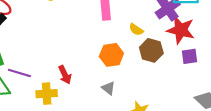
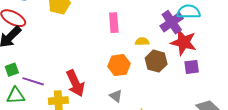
yellow semicircle: (136, 30) -> (142, 42), turned 144
red arrow: (65, 75) -> (75, 83), size x1.5

